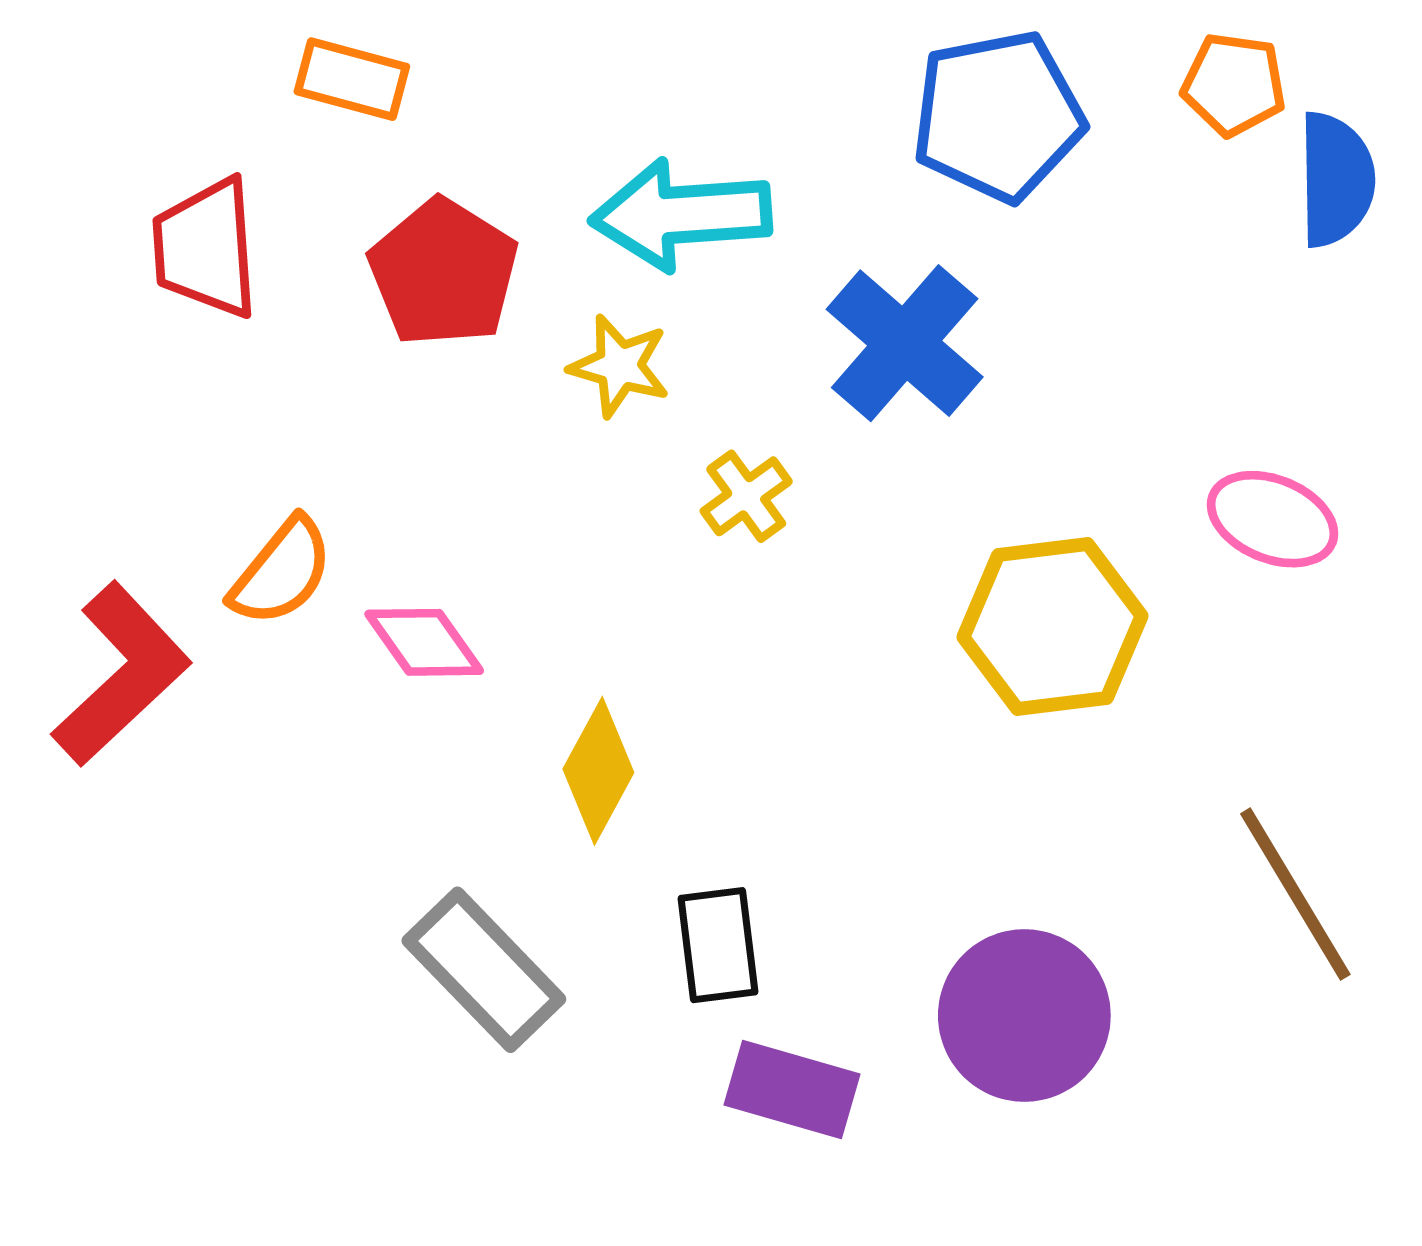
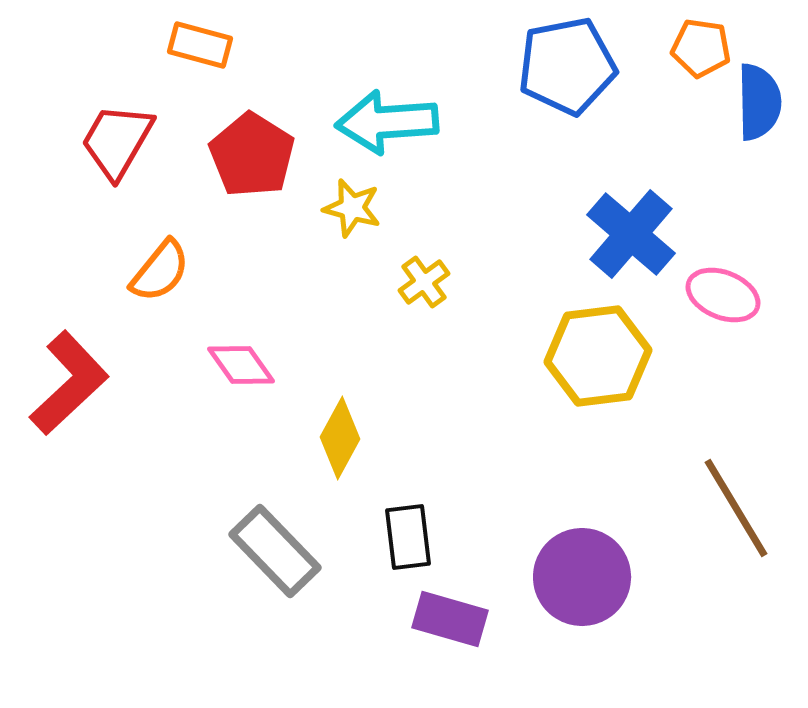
red trapezoid: (206, 248) -> (117, 141), turned 34
blue cross: (905, 343) -> (631, 234), moved
orange semicircle: (282, 572) -> (160, 271), moved

